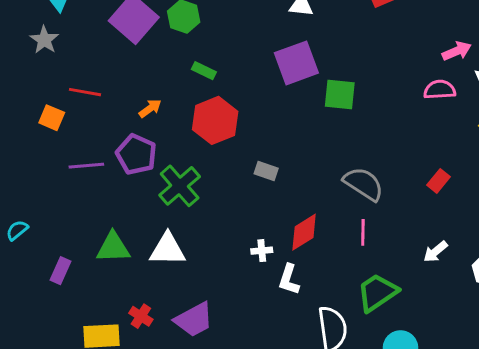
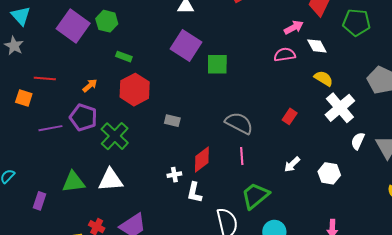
purple square: (296, 63) -> (186, 46), turned -32

